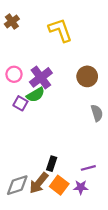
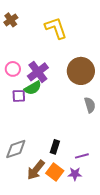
brown circle: (87, 76) -> (81, 71), size x1.4
purple square: (20, 103) -> (19, 96), turned -32
black rectangle: (52, 164) -> (55, 147), moved
gray diamond: (17, 185) -> (16, 149), moved

